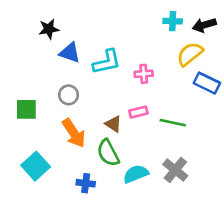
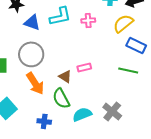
cyan L-shape: (107, 62) -> (60, 16), moved
pink cross: (144, 74) -> (88, 20), moved
gray circle: (69, 95) -> (31, 54), size x1.6
green line: (173, 123) -> (128, 70), moved

